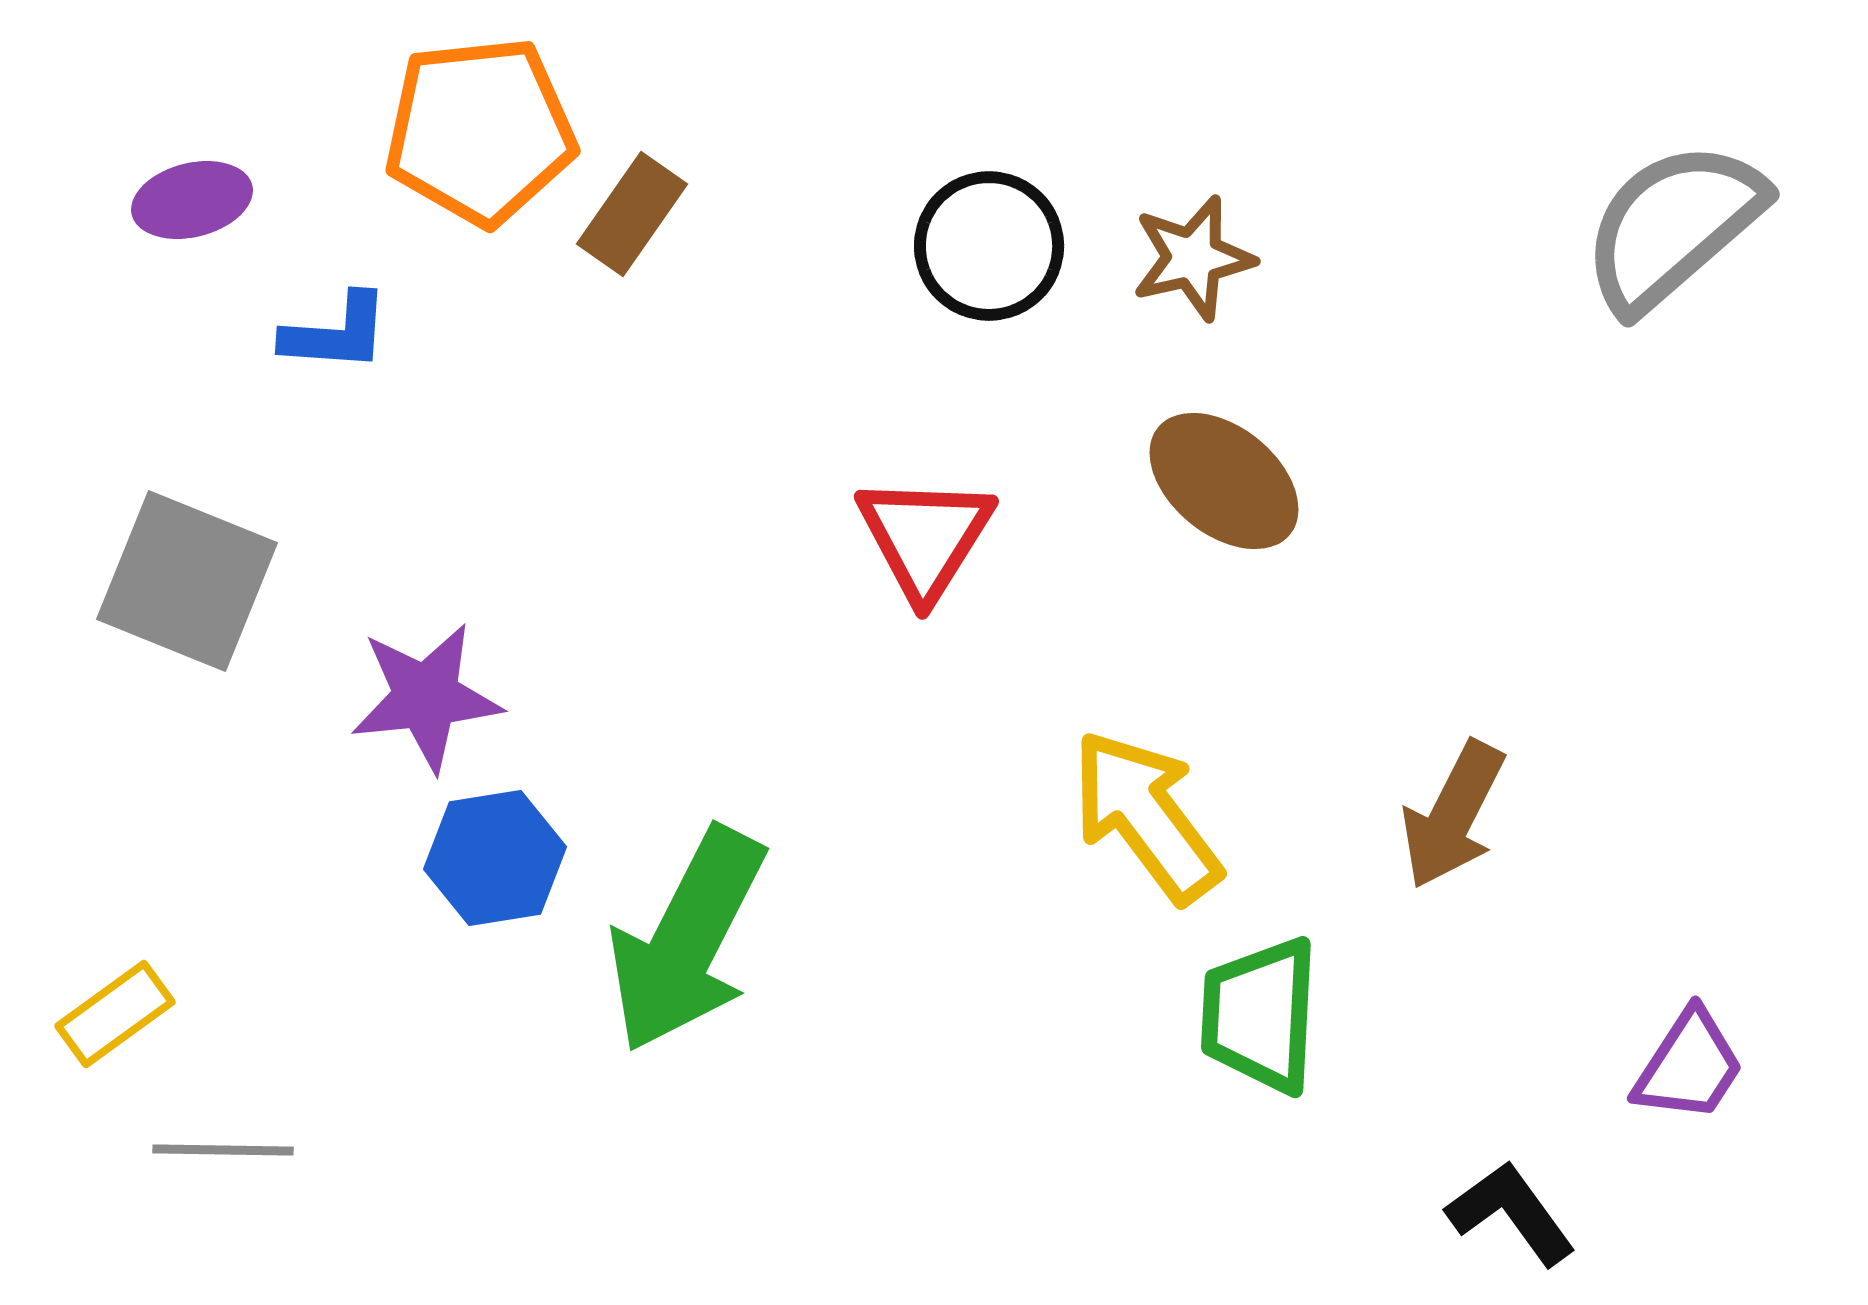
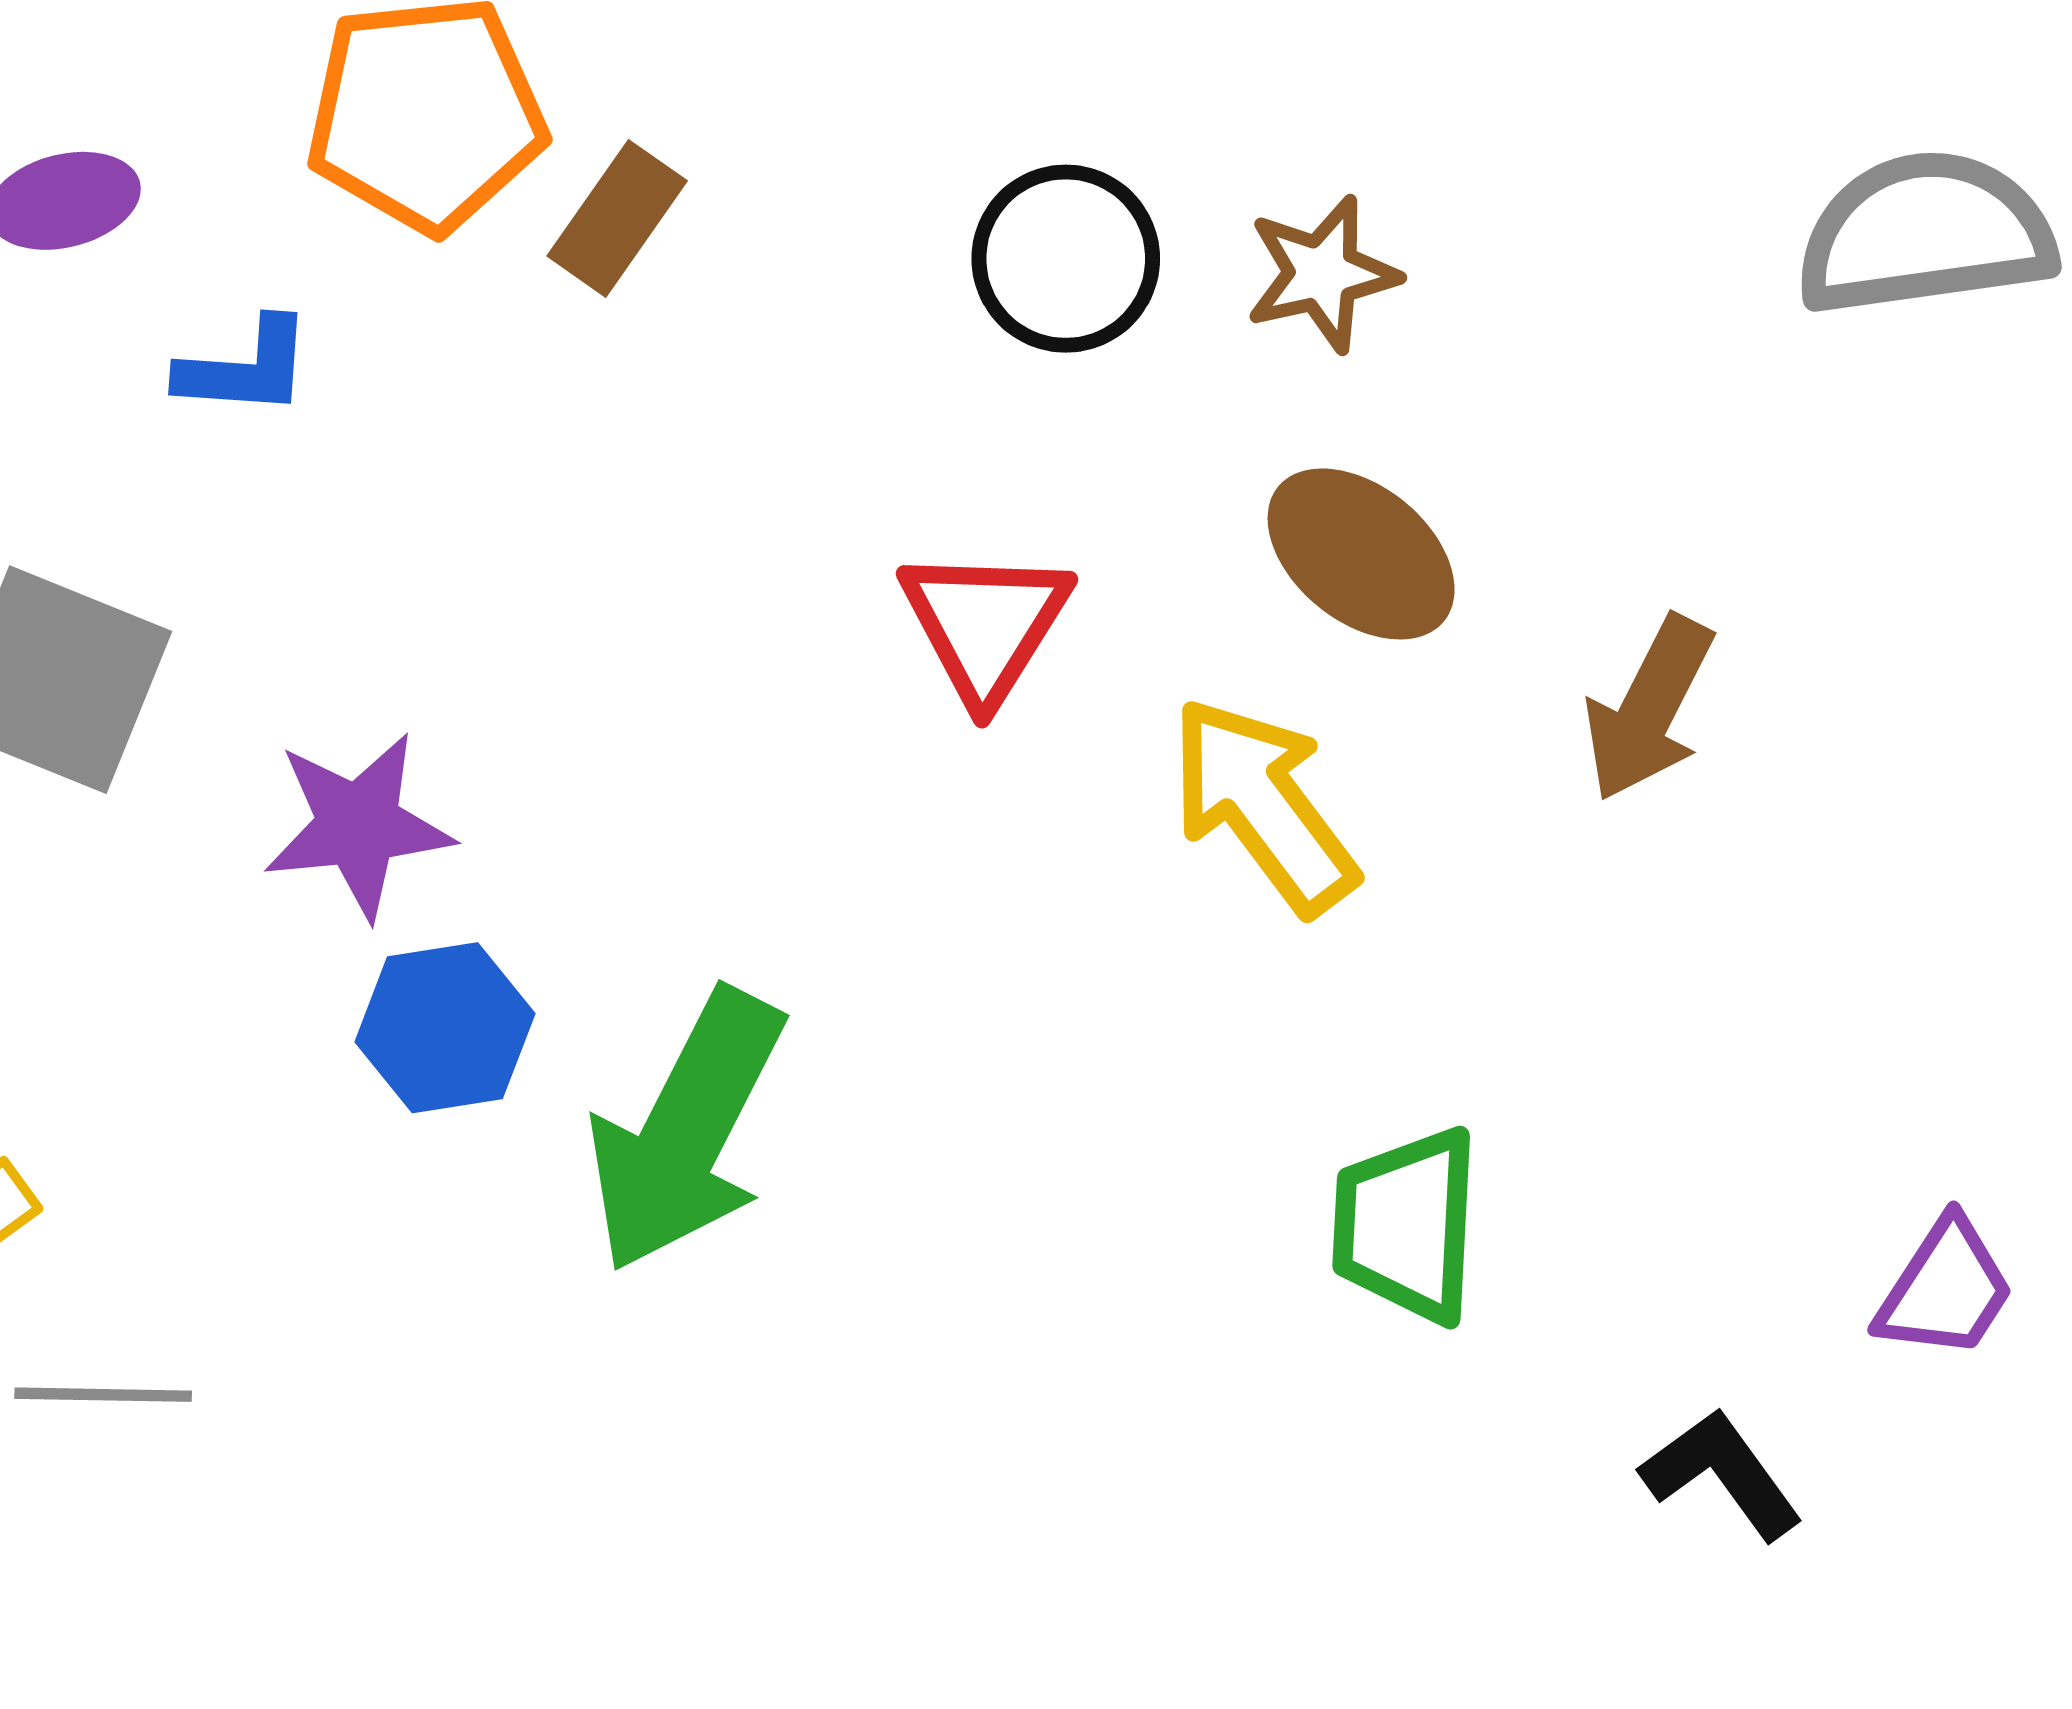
gray semicircle: (1673, 226) -> (1925, 234), turned 33
brown arrow: (1453, 815) -> (1649, 709), moved
yellow arrow: (1146, 816) -> (1263, 805), moved

